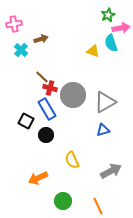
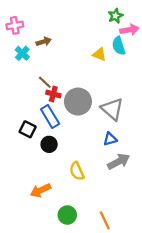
gray triangle: (105, 102) -> (112, 109), turned -50
gray arrow: (111, 171) -> (119, 161), moved

